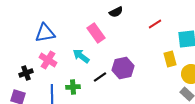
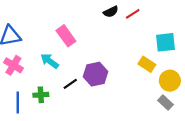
black semicircle: (116, 12) -> (111, 12), moved
red line: (155, 24) -> (133, 14), moved
yellow rectangle: (170, 59) -> (147, 64), turned -42

